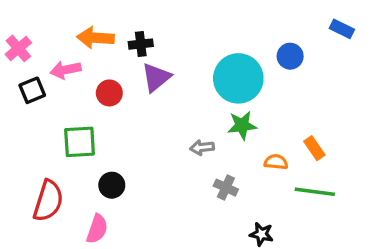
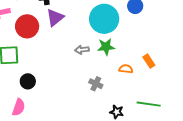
red circle: (109, 93) -> (27, 26), size x1.5
gray arrow: (202, 147) -> (82, 50), moved
green line: (315, 192) -> (149, 104), moved

